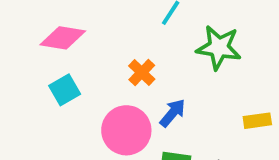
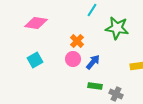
cyan square: (65, 90) -> (35, 60), moved
pink circle: (126, 130) -> (73, 59), moved, size x0.6

